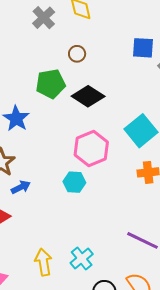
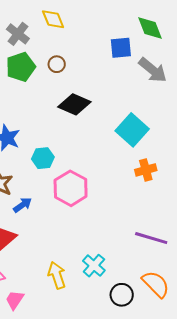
green pentagon: (51, 84) -> (21, 67), moved
pink hexagon: (91, 149) -> (71, 188), moved
cyan hexagon: (74, 182) -> (43, 158), moved

